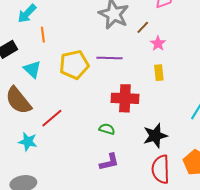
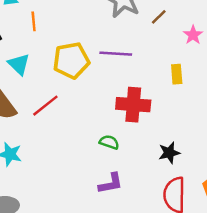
pink star: (158, 43) -> (193, 35), moved
red line: (52, 118) -> (45, 106), moved
black star: (155, 136) -> (169, 153), size x0.7

